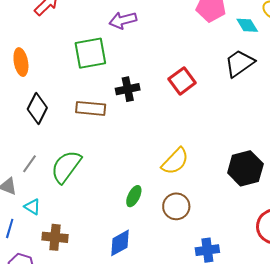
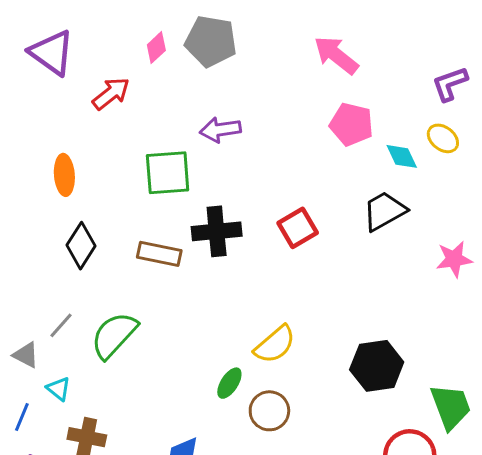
black cross: (128, 89) -> (217, 231), size x1.4
green ellipse: (134, 196) -> (229, 383), moved

